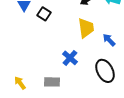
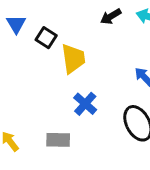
yellow trapezoid: (86, 28) -> (73, 59), moved

